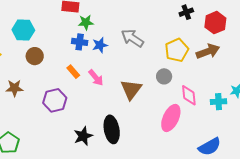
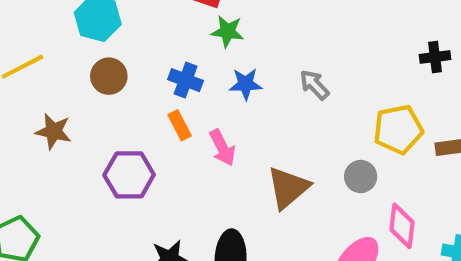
gray arrow: (132, 38) -> (314, 85), size x0.7
blue cross: (80, 42) -> (186, 80), moved

